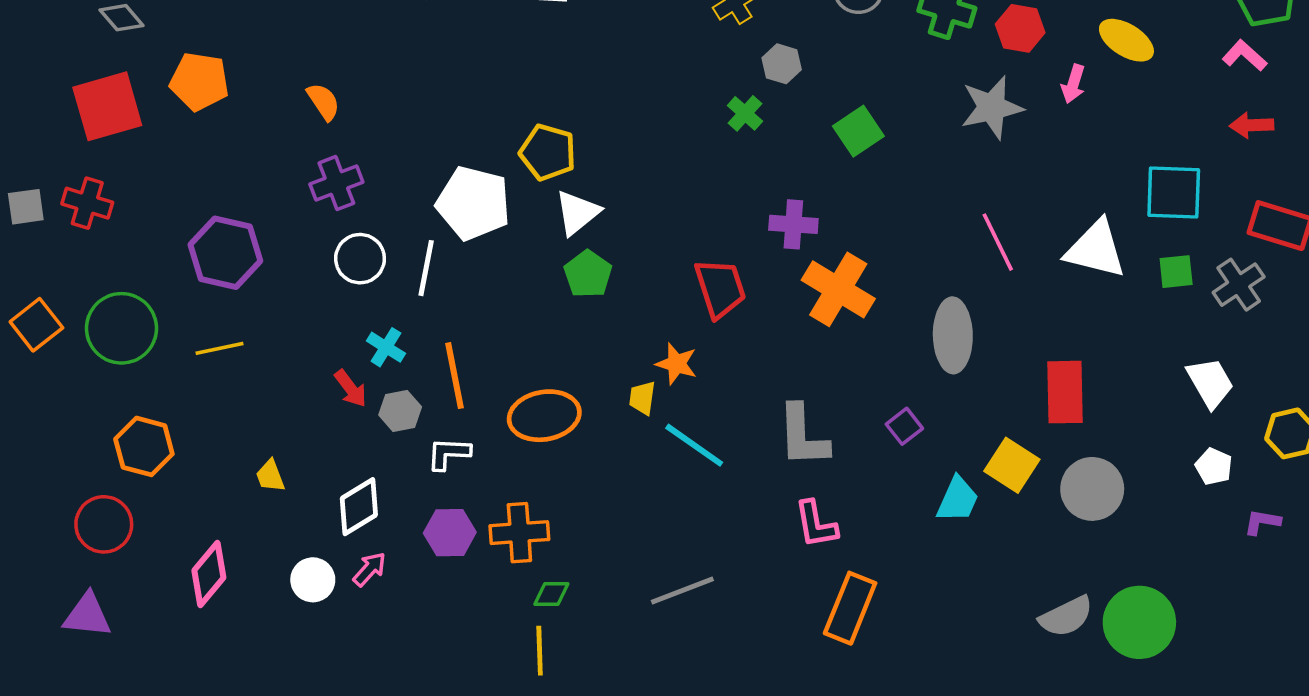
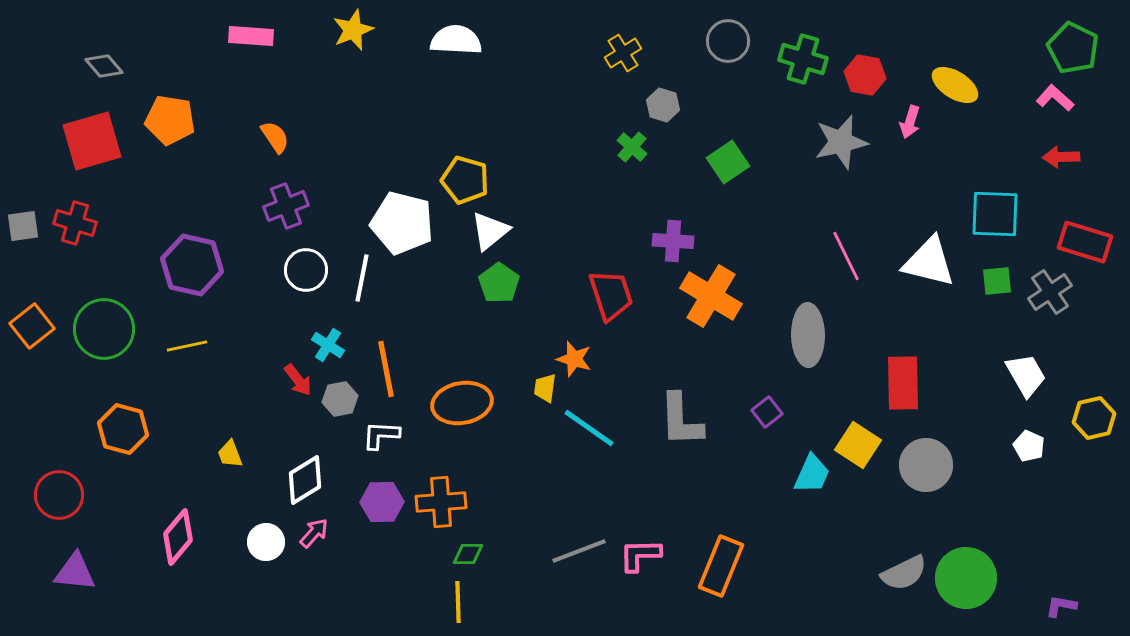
purple L-shape: (1262, 522) -> (1061, 606), moved
red circle: (104, 524) -> (59, 495), moved
pink L-shape: (816, 524) -> (640, 555), moved, turned 99

